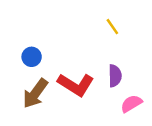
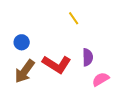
yellow line: (112, 27) -> (74, 18), moved

